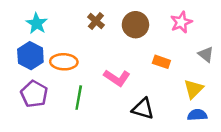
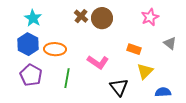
brown circle: (135, 25) -> (102, 18), moved
yellow triangle: (194, 89) -> (145, 71), moved
black triangle: (143, 109) -> (119, 87), turned 36

